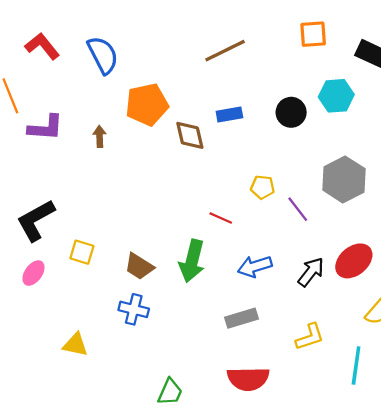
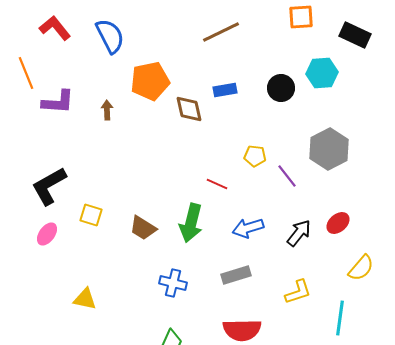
red ellipse: (354, 261) -> (338, 223), size x0.7
blue cross: (134, 309) -> (173, 283), moved

